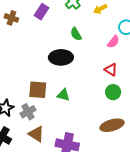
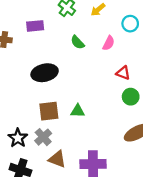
purple rectangle: (41, 12) -> (35, 26), turned 63
pink semicircle: (113, 42) -> (109, 43), moved
black ellipse: (61, 57) -> (45, 73), moved

